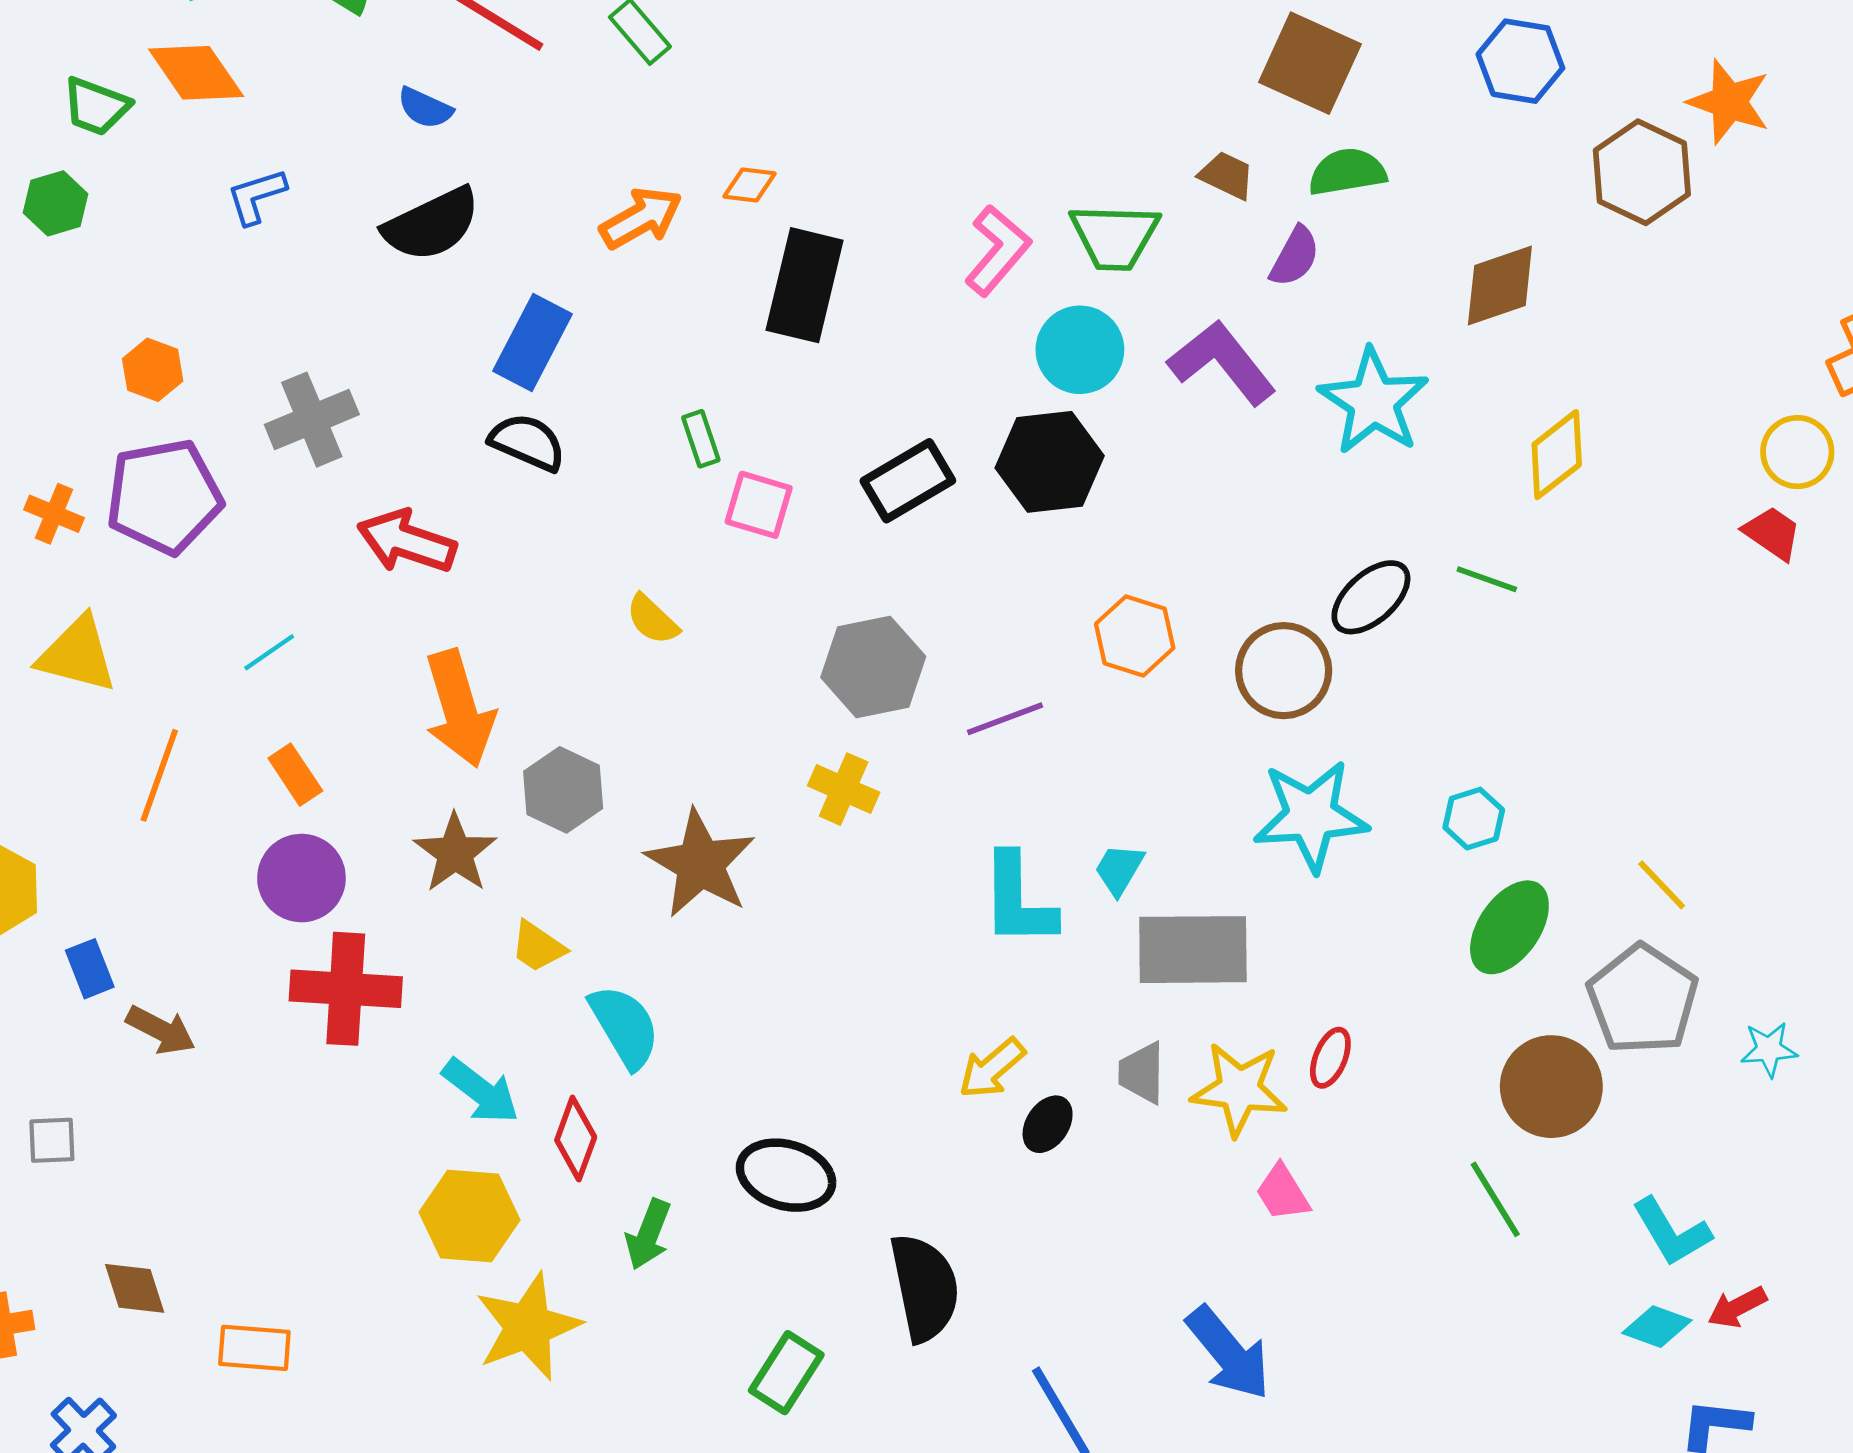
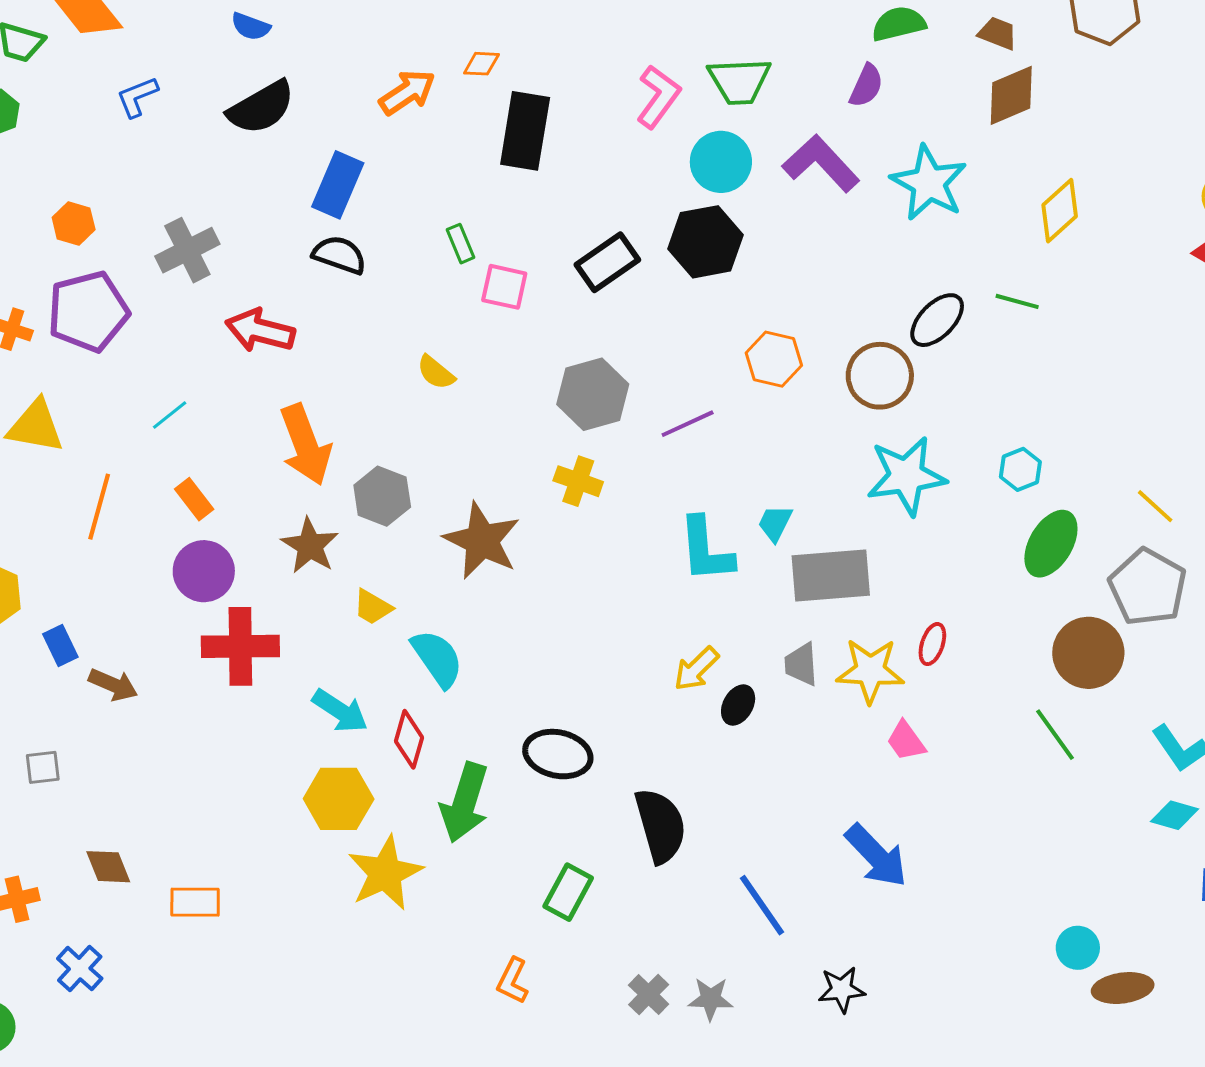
brown trapezoid: (1227, 175) -> (998, 33), moved
green arrow: (648, 1234) -> (465, 803), size x1.6

